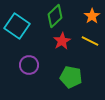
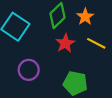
orange star: (92, 16) -> (85, 17), moved

